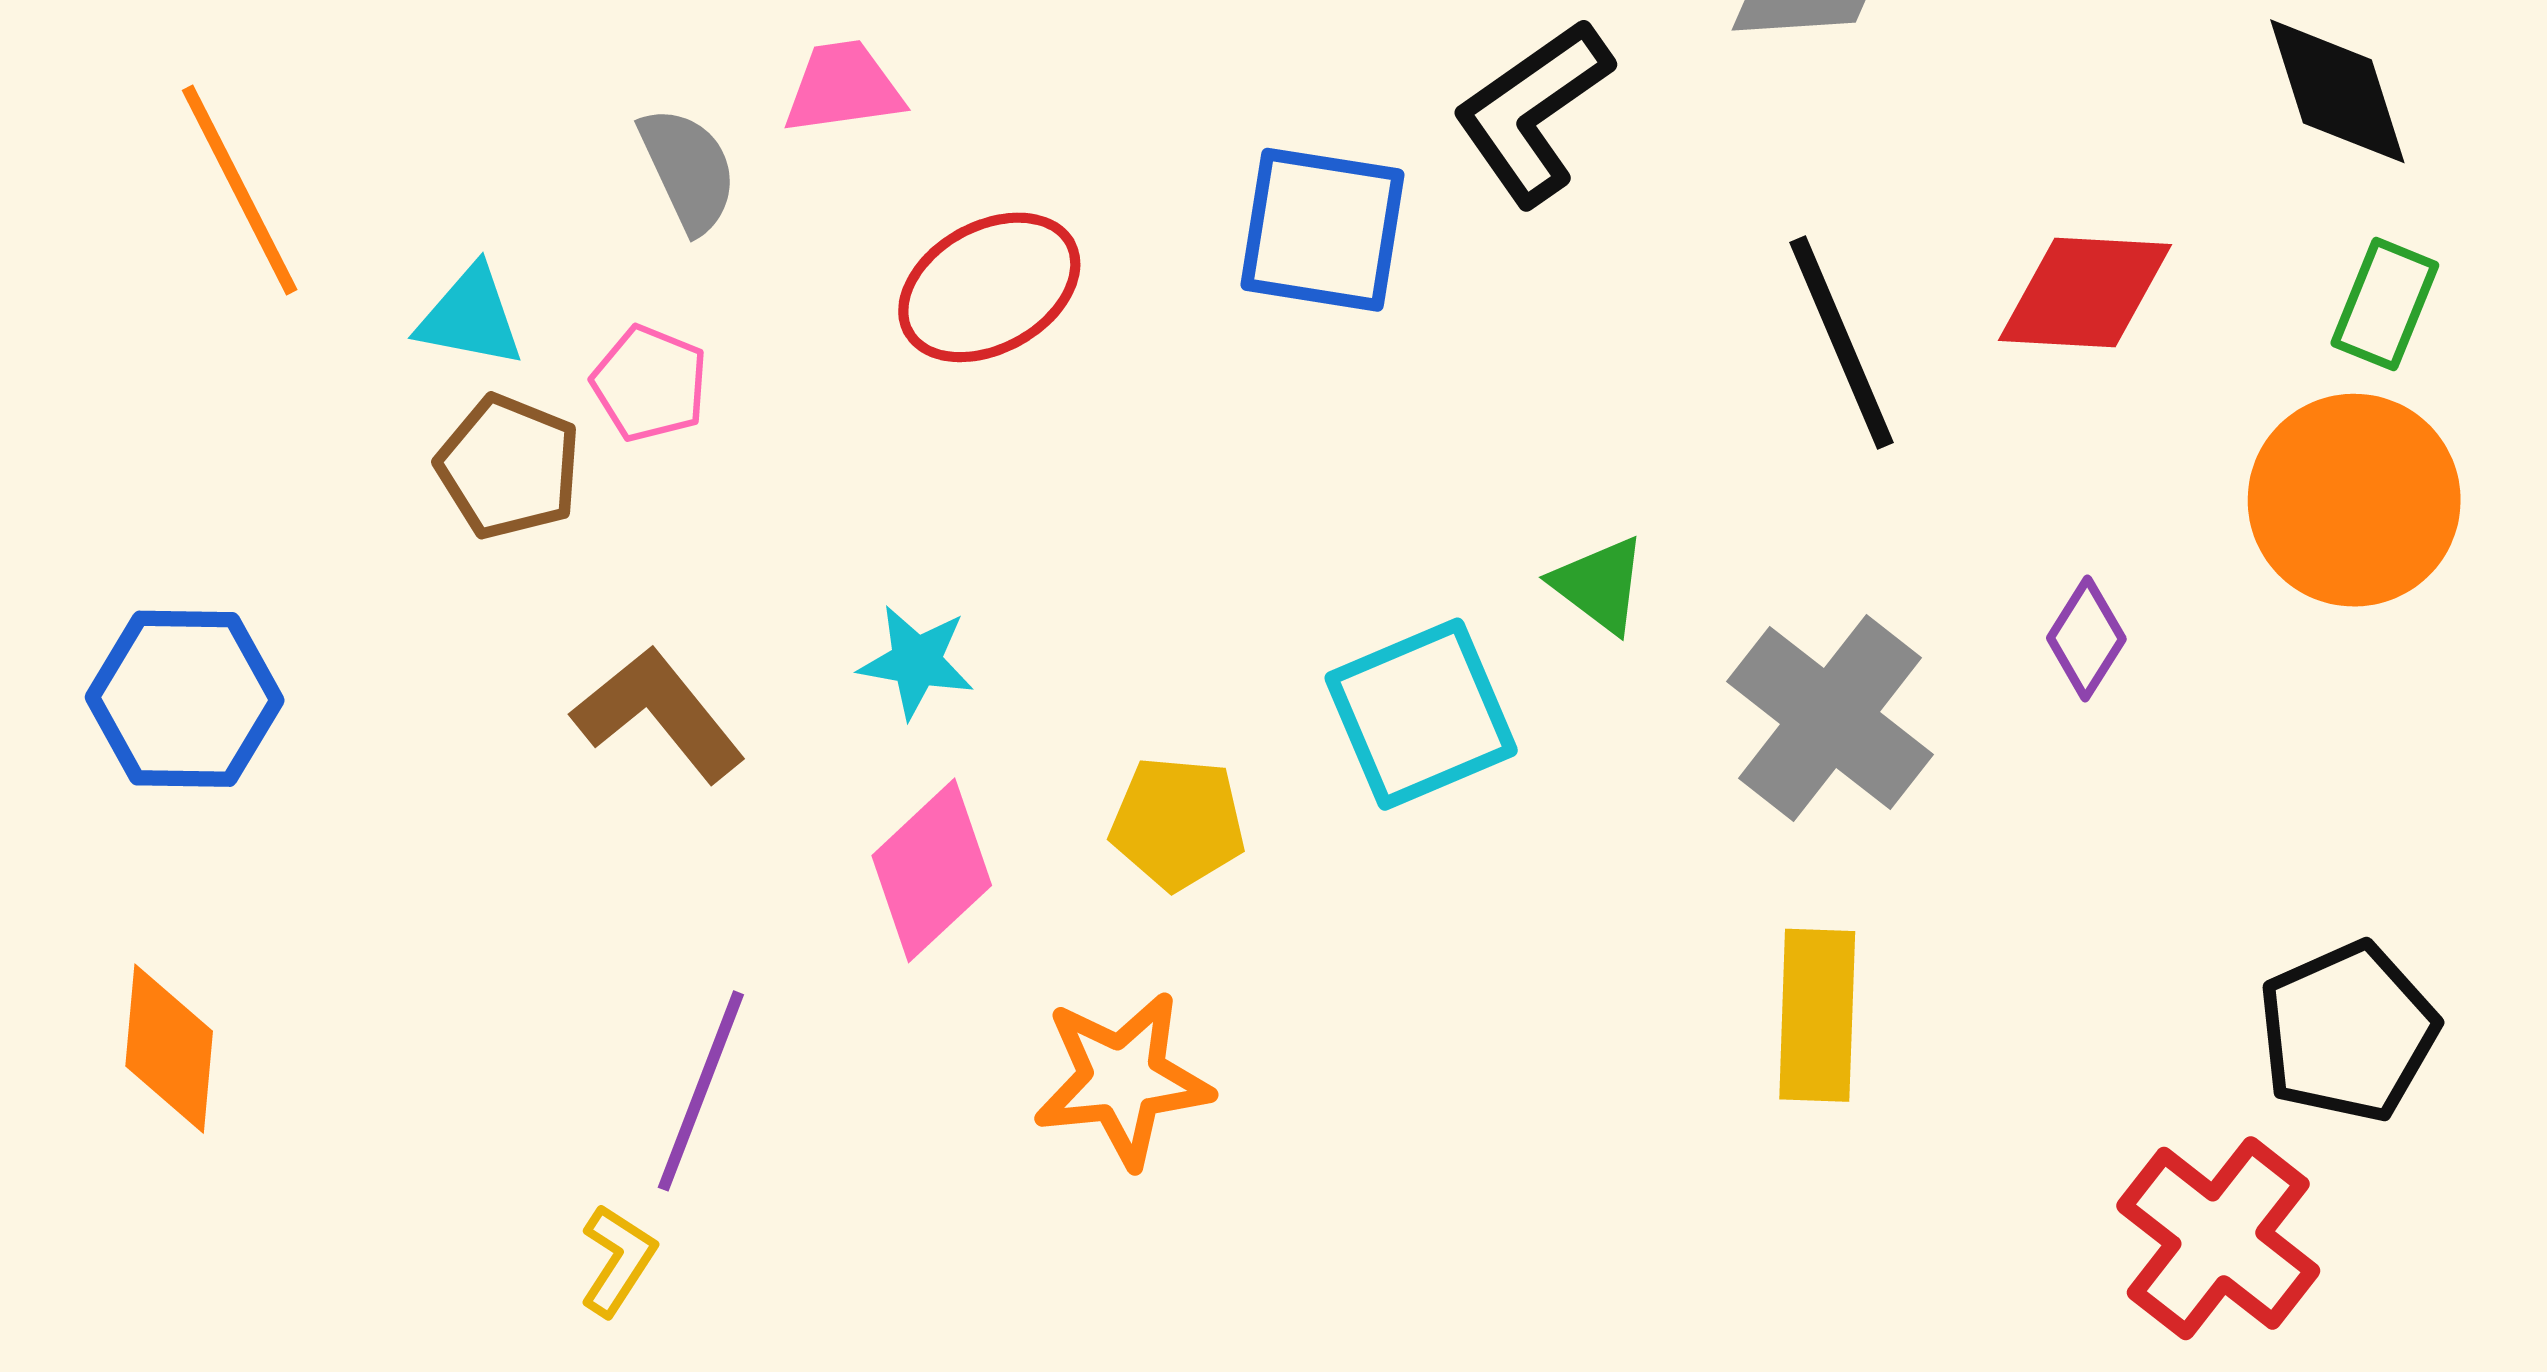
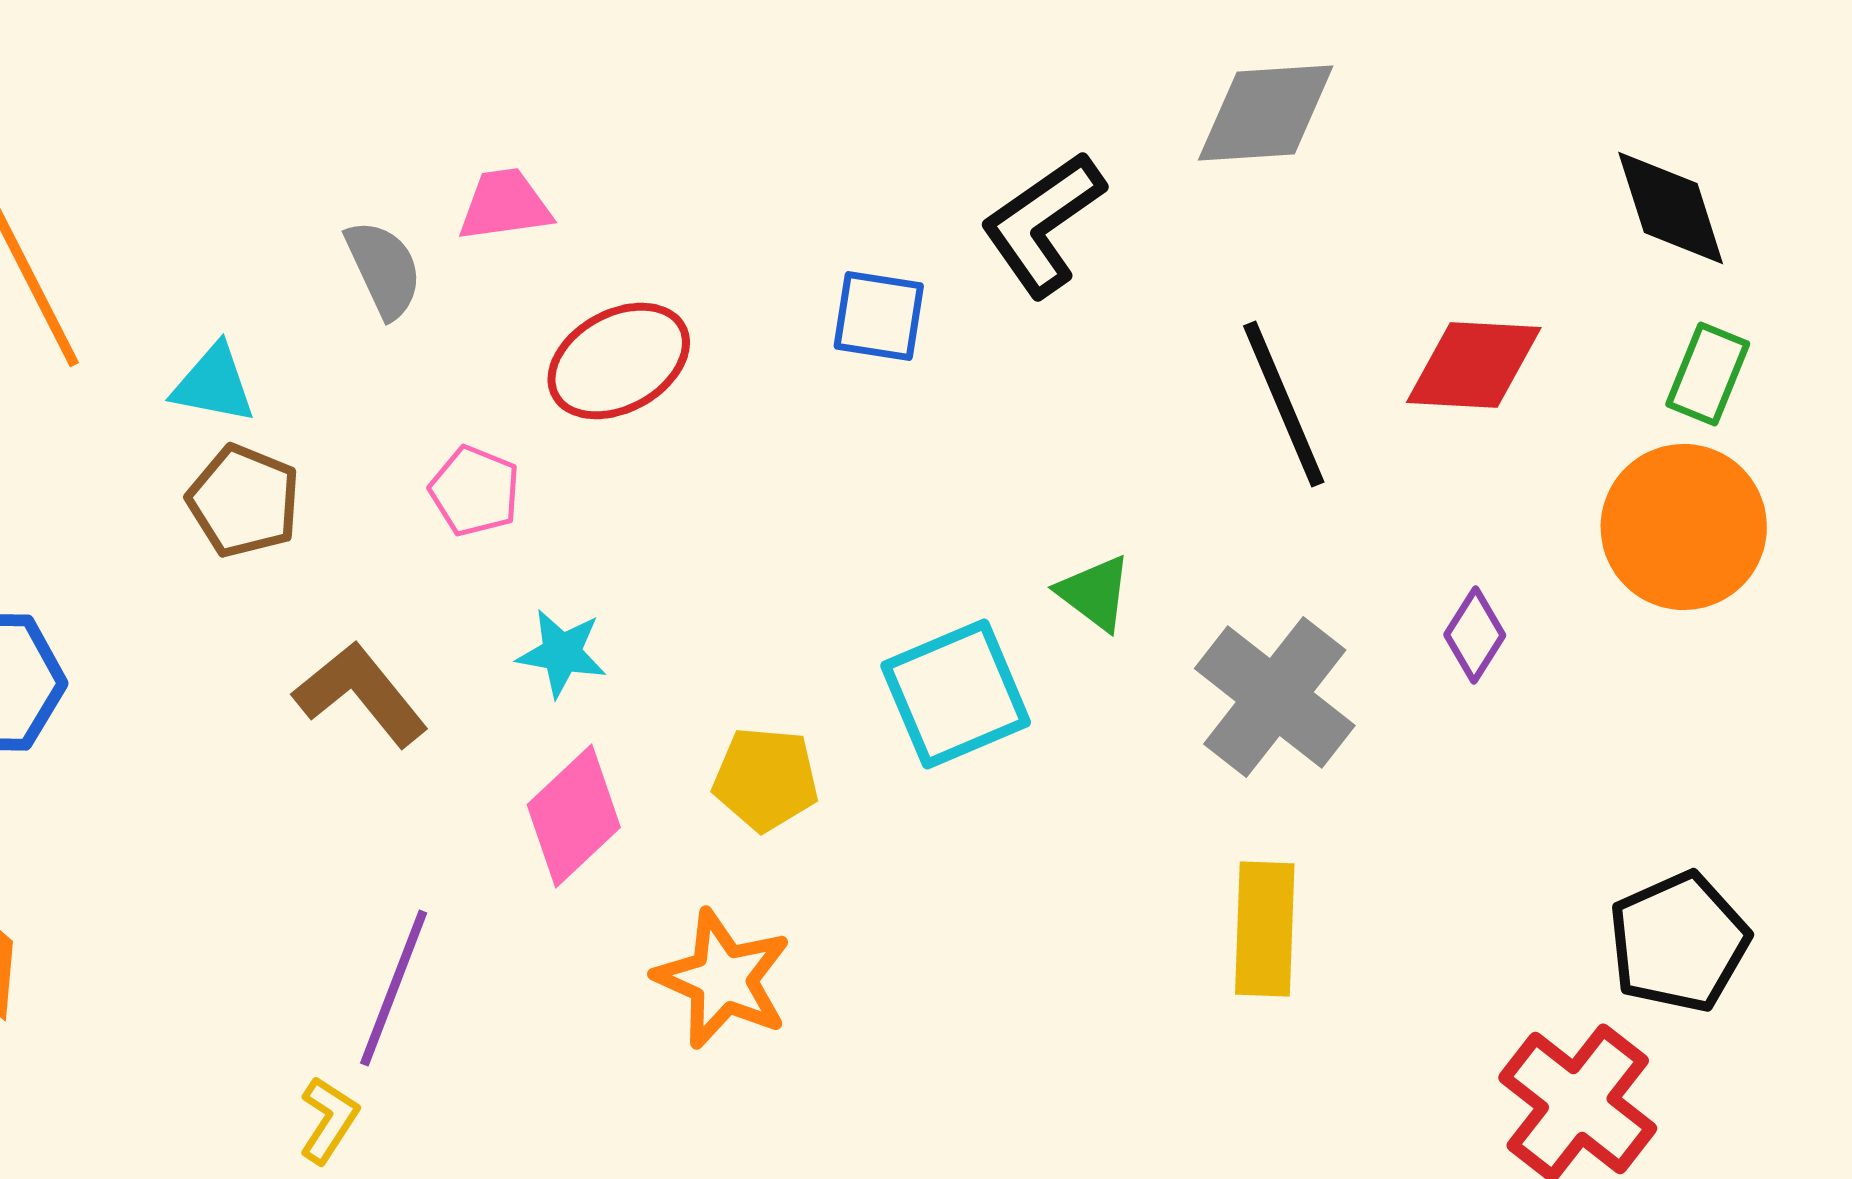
blue square: (1323, 230) -> (879, 316), size x0.7
pink pentagon: (650, 384) -> (475, 491), moved
orange star: (1123, 1079) -> (723, 979), turned 30

